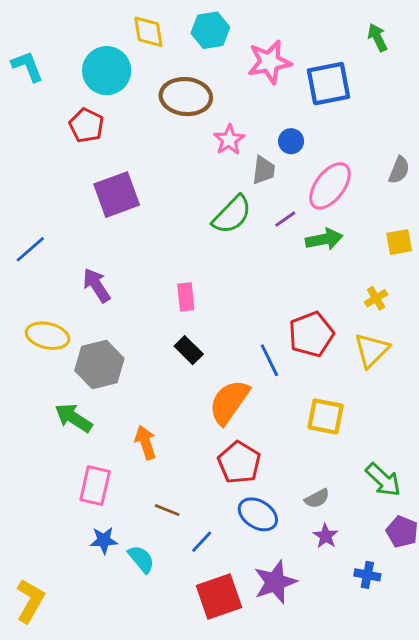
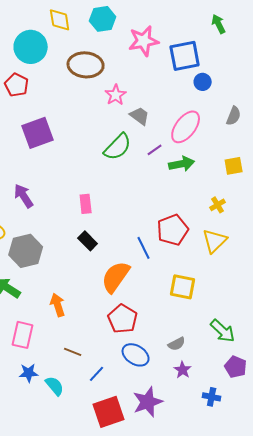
blue circle: (291, 141) -> (203, 82), moved
gray trapezoid: (264, 170) -> (140, 116), turned -60

